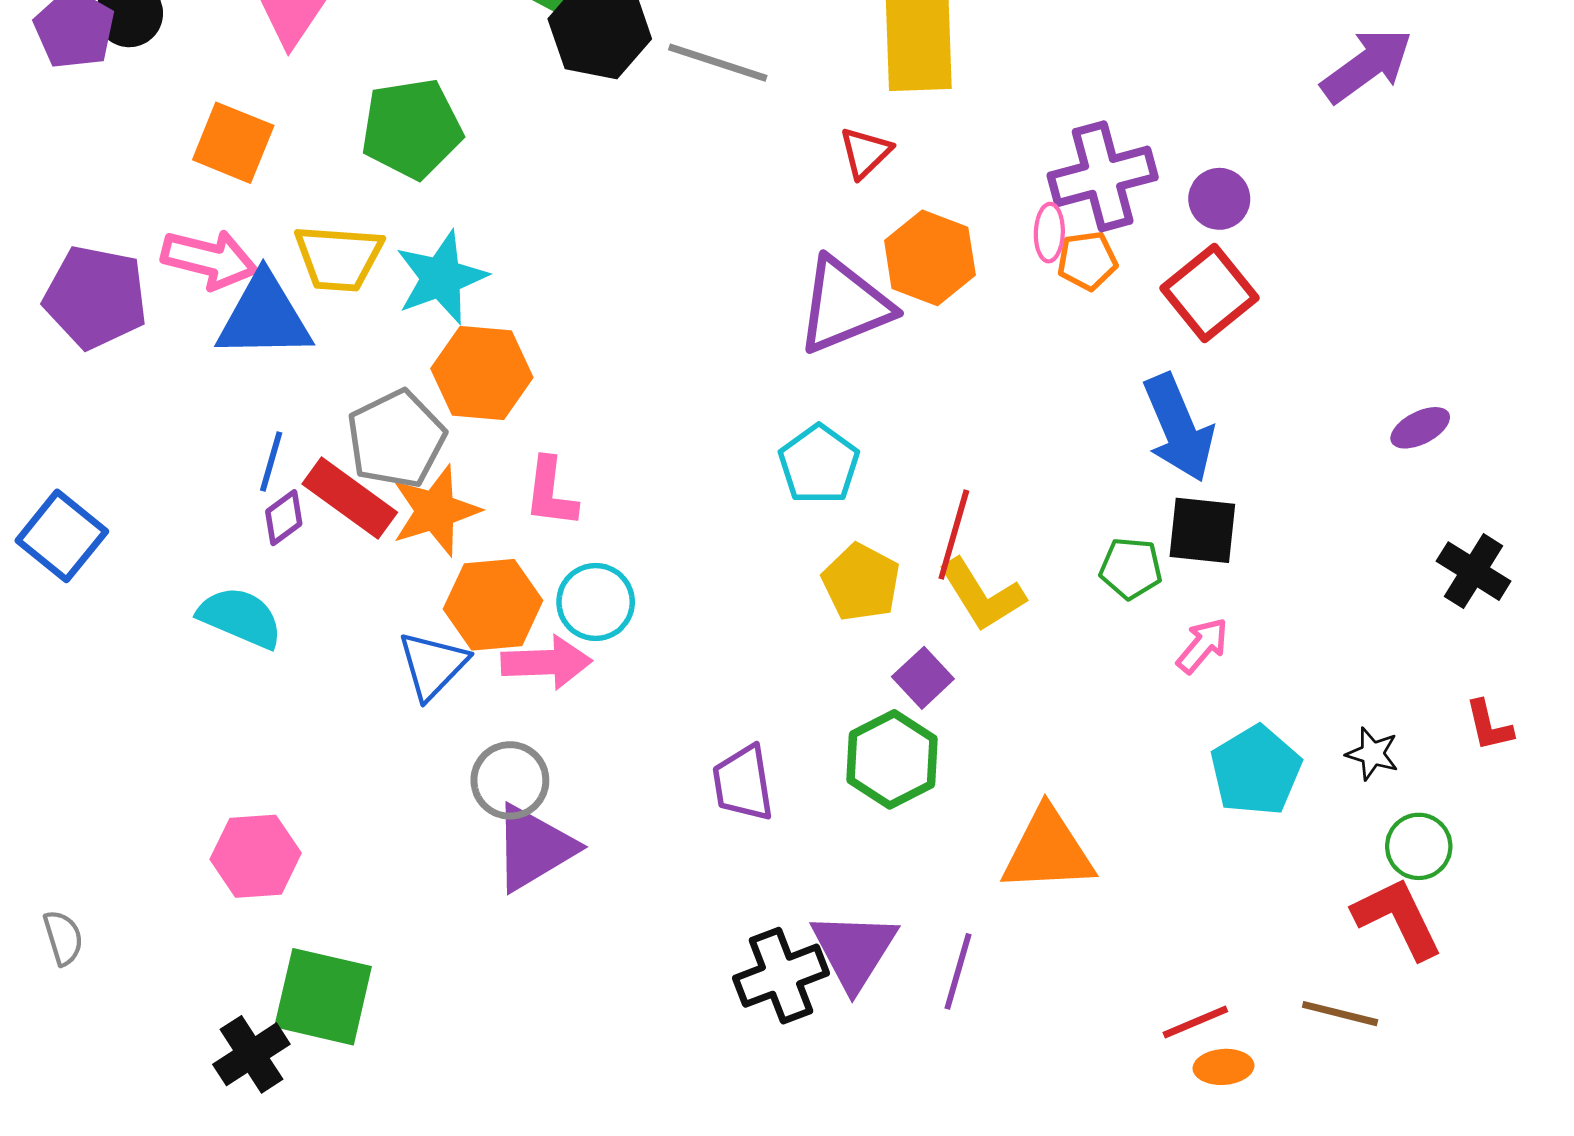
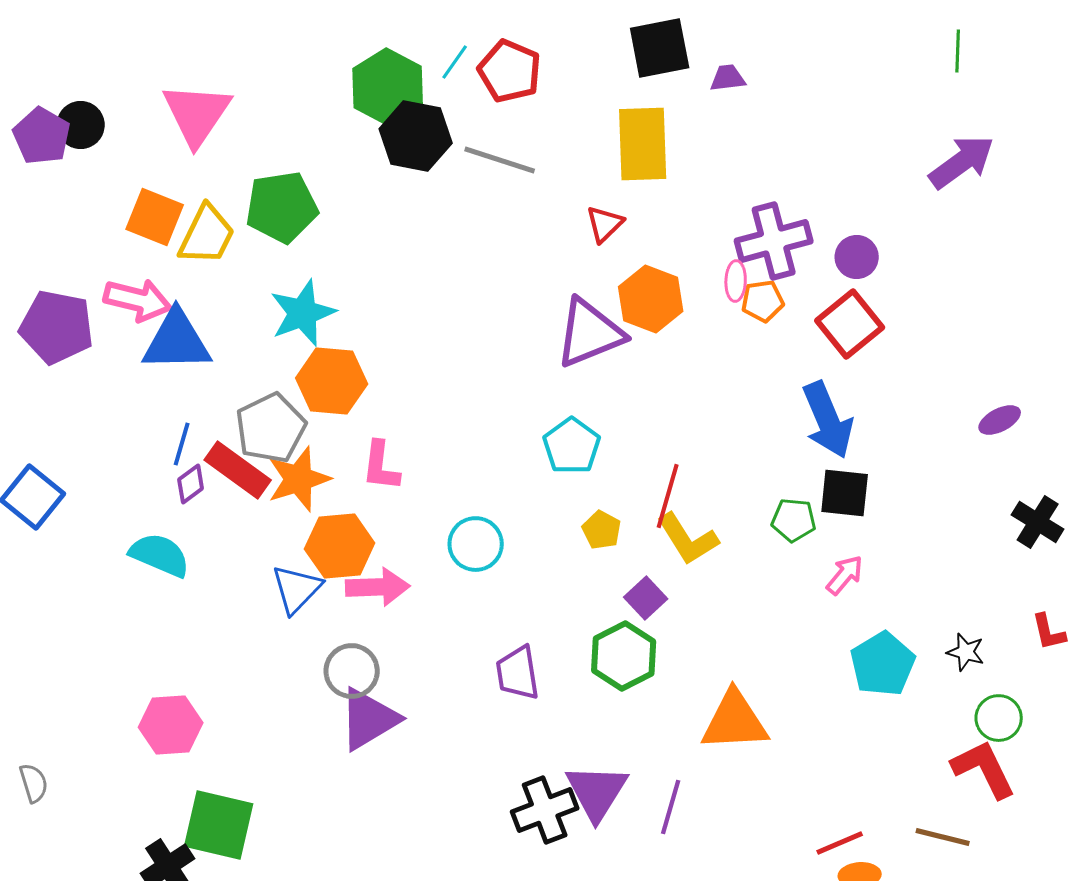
yellow trapezoid: (339, 258) -> (207, 235), moved, turned -68
yellow pentagon: (861, 582) -> (602, 530), size x0.7
cyan circle: (596, 602) -> (476, 544), moved

